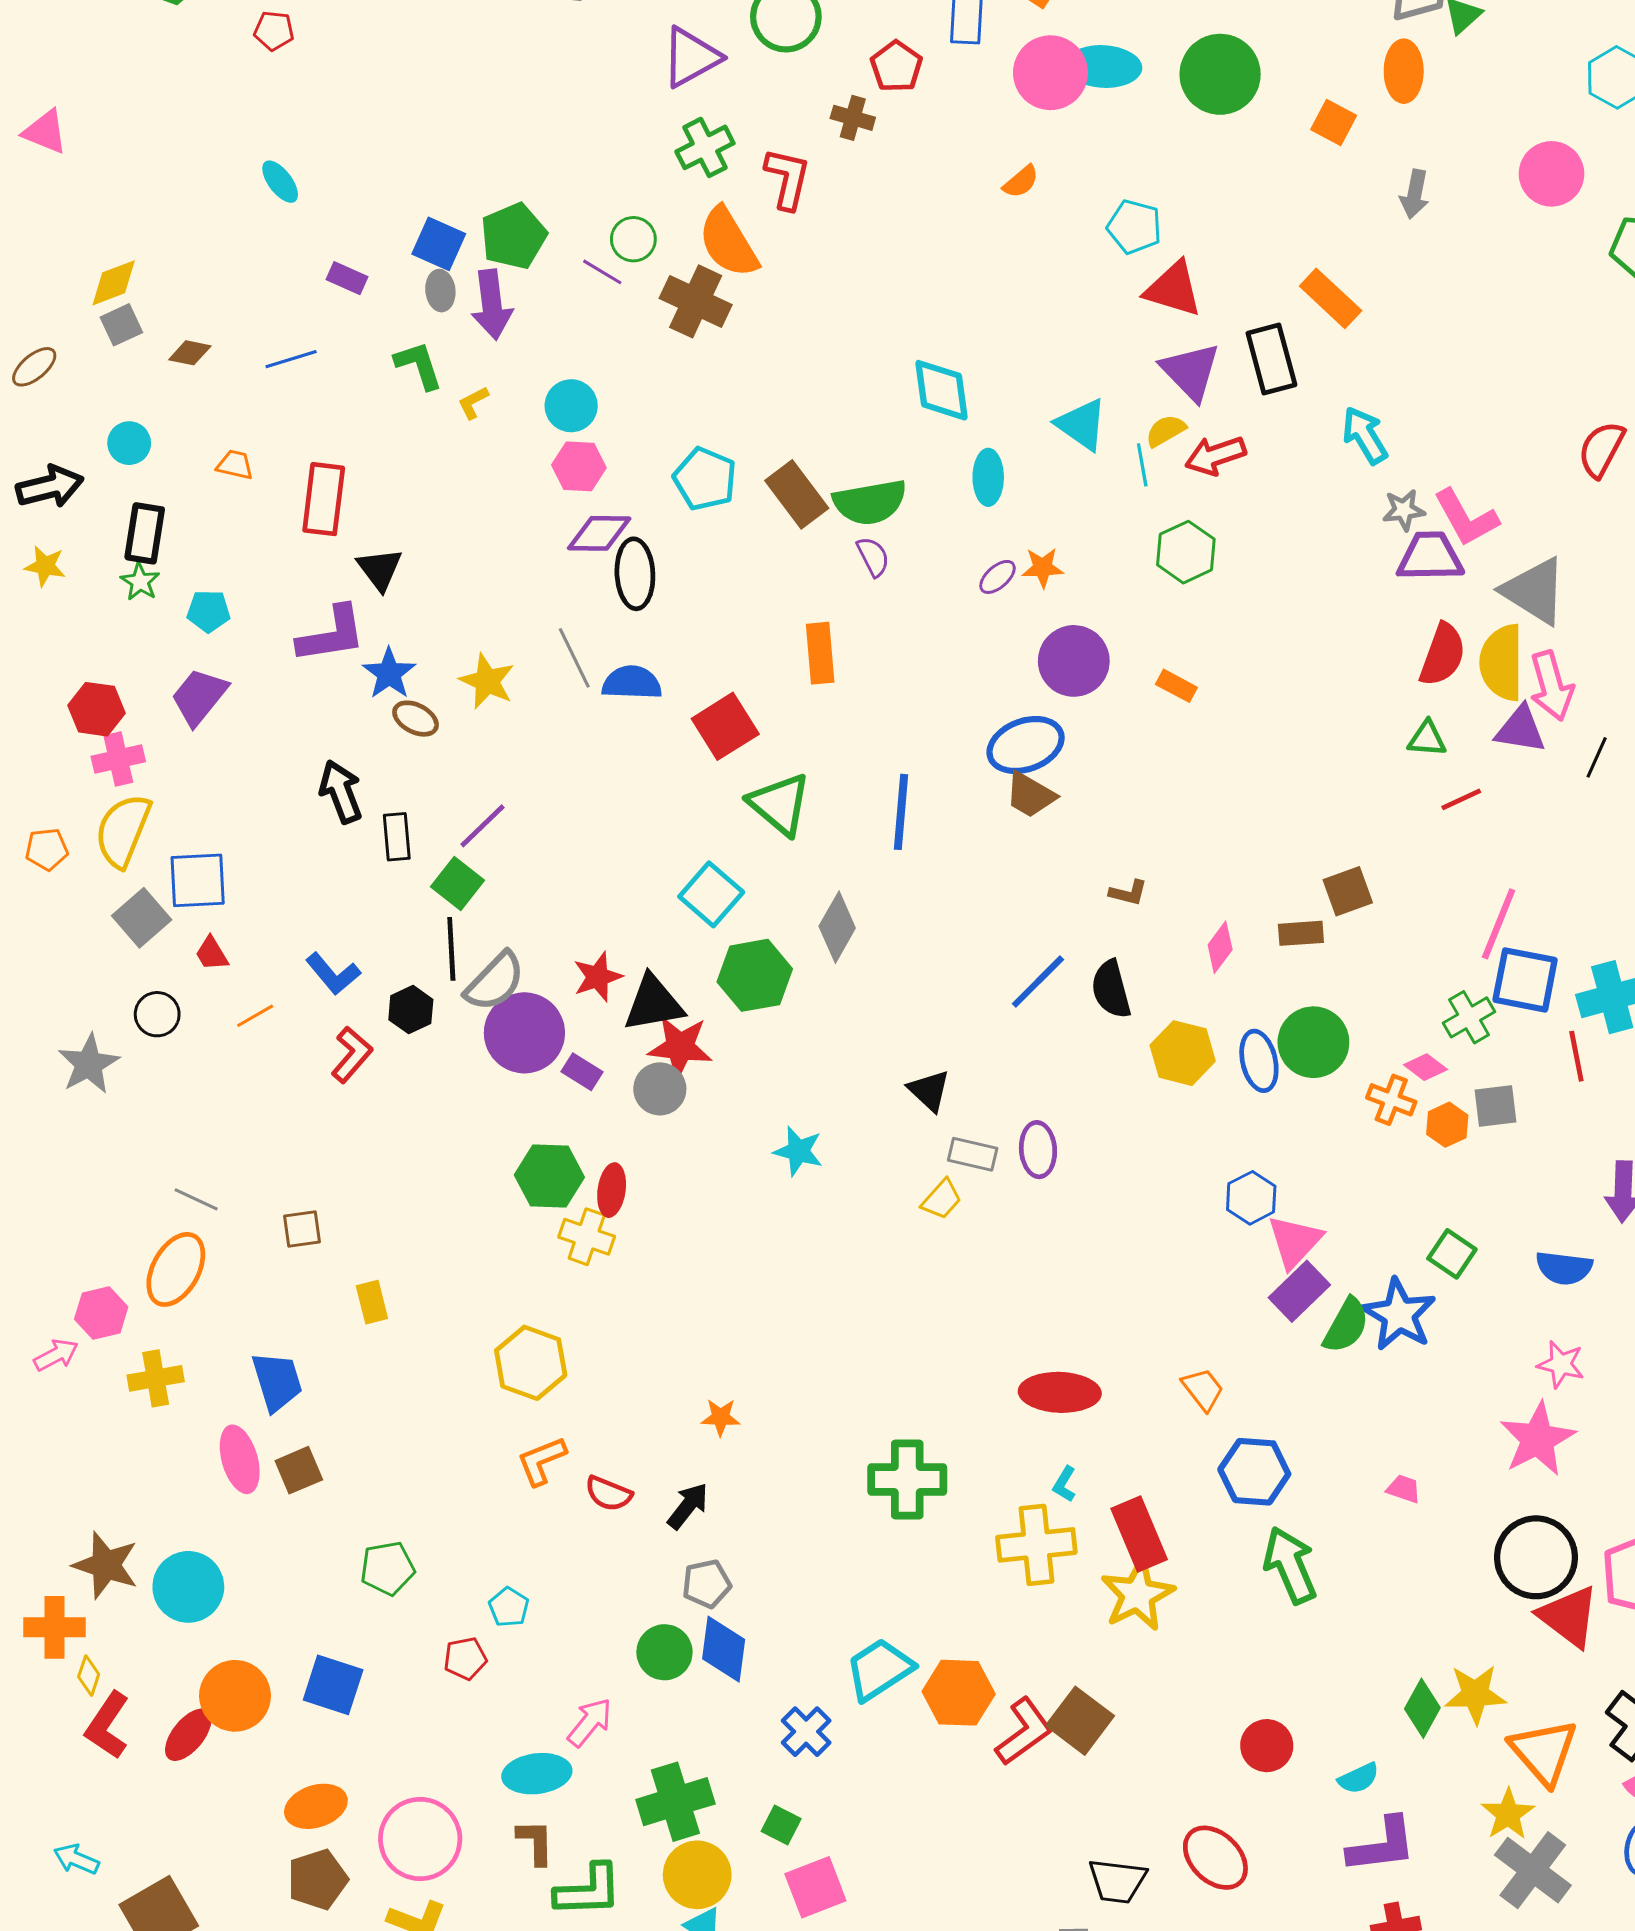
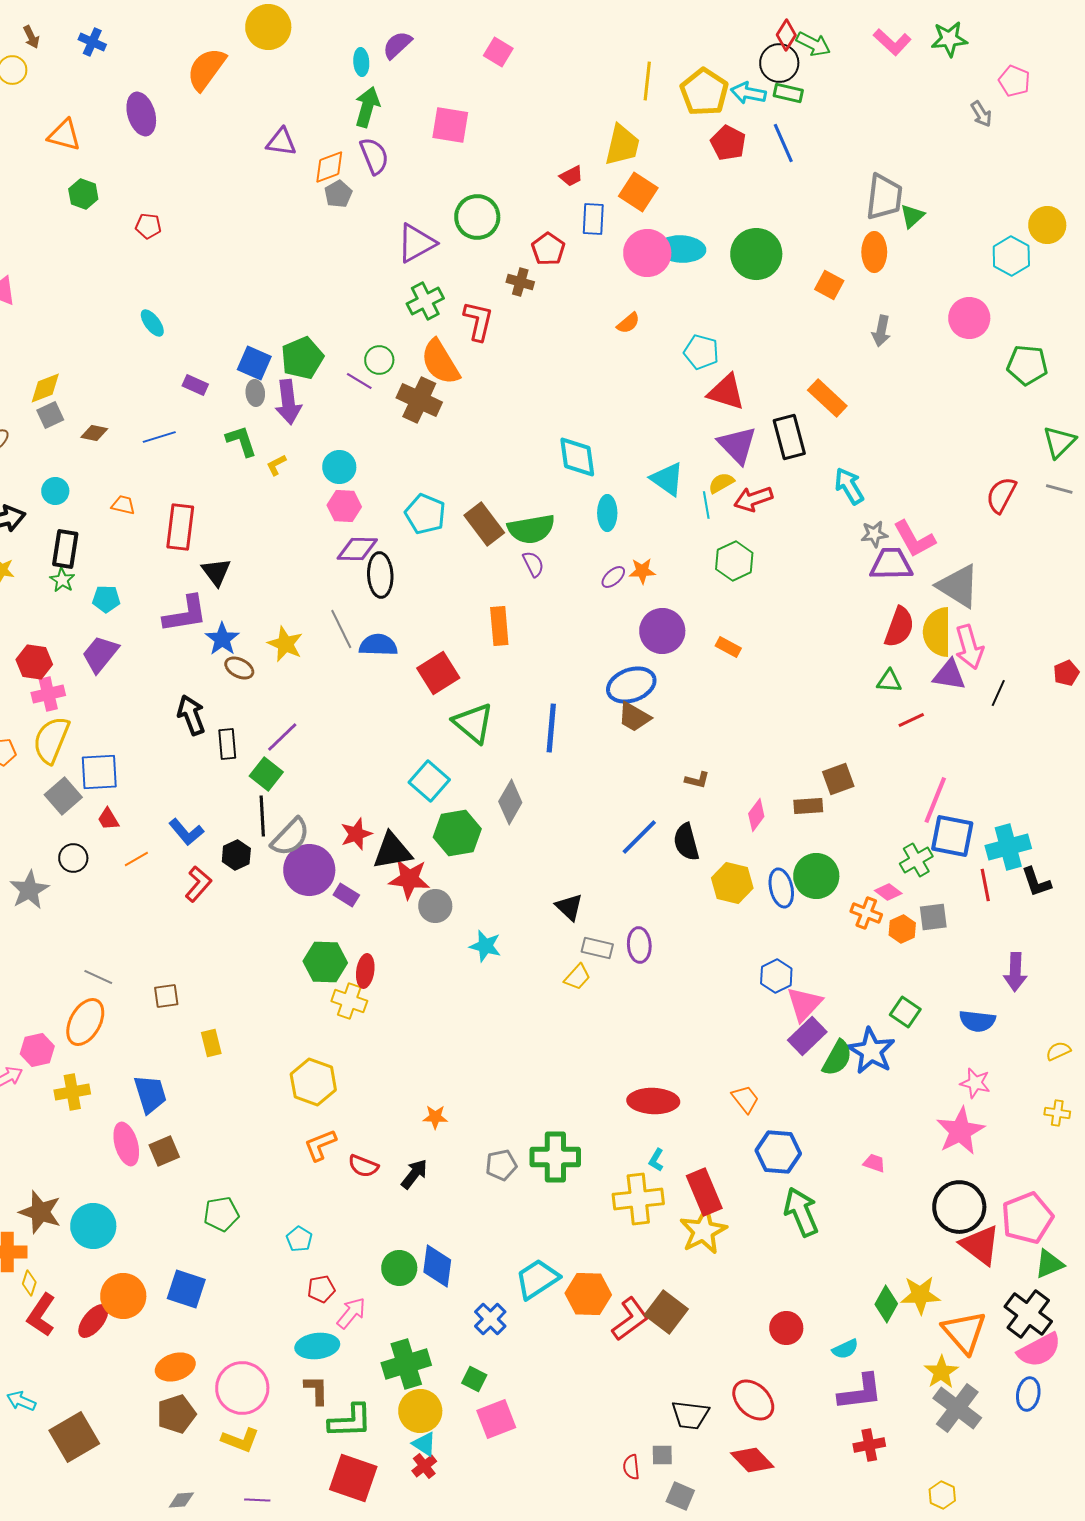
gray circle: (660, 1089) -> (435, 906), moved
gray pentagon: (707, 1584) -> (501, 1165), moved
red pentagon: (465, 1658) -> (321, 1289), moved

